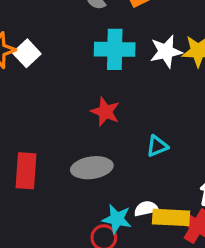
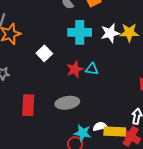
white square: (27, 53) -> (44, 53), moved
red star: (105, 112) -> (75, 69), turned 30
cyan triangle: (157, 146) -> (92, 69), moved, turned 32

